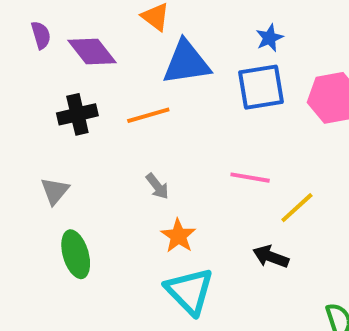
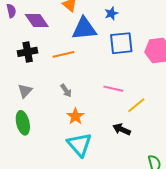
blue star: (269, 38) -> (111, 13), moved
gray triangle: (55, 191) -> (25, 91), moved

